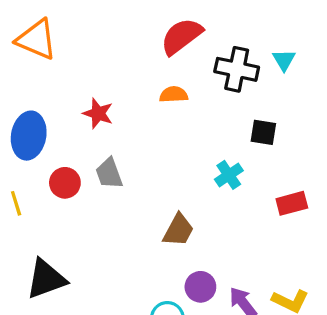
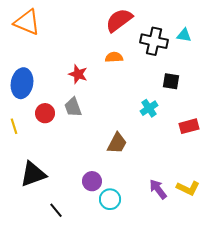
cyan triangle: (284, 60) -> (184, 35), turned -49
red star: (98, 113) -> (78, 74), moved
purple circle: (200, 287) -> (92, 181), moved

